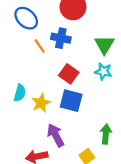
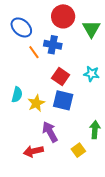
green triangle: (104, 45) -> (91, 29), moved

